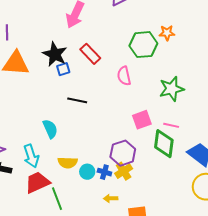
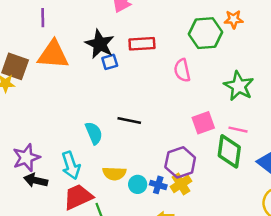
red rectangle: (90, 54) -> (142, 44), turned -50
green star: (172, 89) -> (239, 86), turned -30
black line: (77, 100) -> (129, 120), moved

